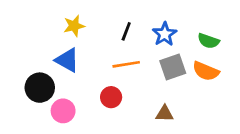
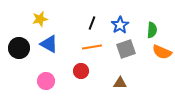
yellow star: (74, 26) -> (40, 19), moved
green semicircle: (208, 41) -> (152, 30), turned -105
orange semicircle: (206, 71) -> (162, 52), moved
black circle: (40, 88) -> (19, 48), moved

